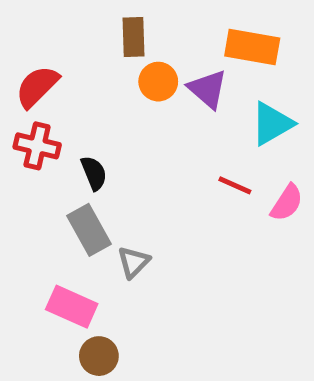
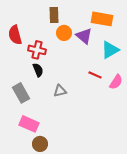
red semicircle: (37, 87) -> (15, 35), turned -60
red cross: (37, 146) -> (37, 50), moved
gray rectangle: (89, 230) -> (21, 93), moved
gray triangle: (134, 262) -> (60, 91), moved, turned 32

